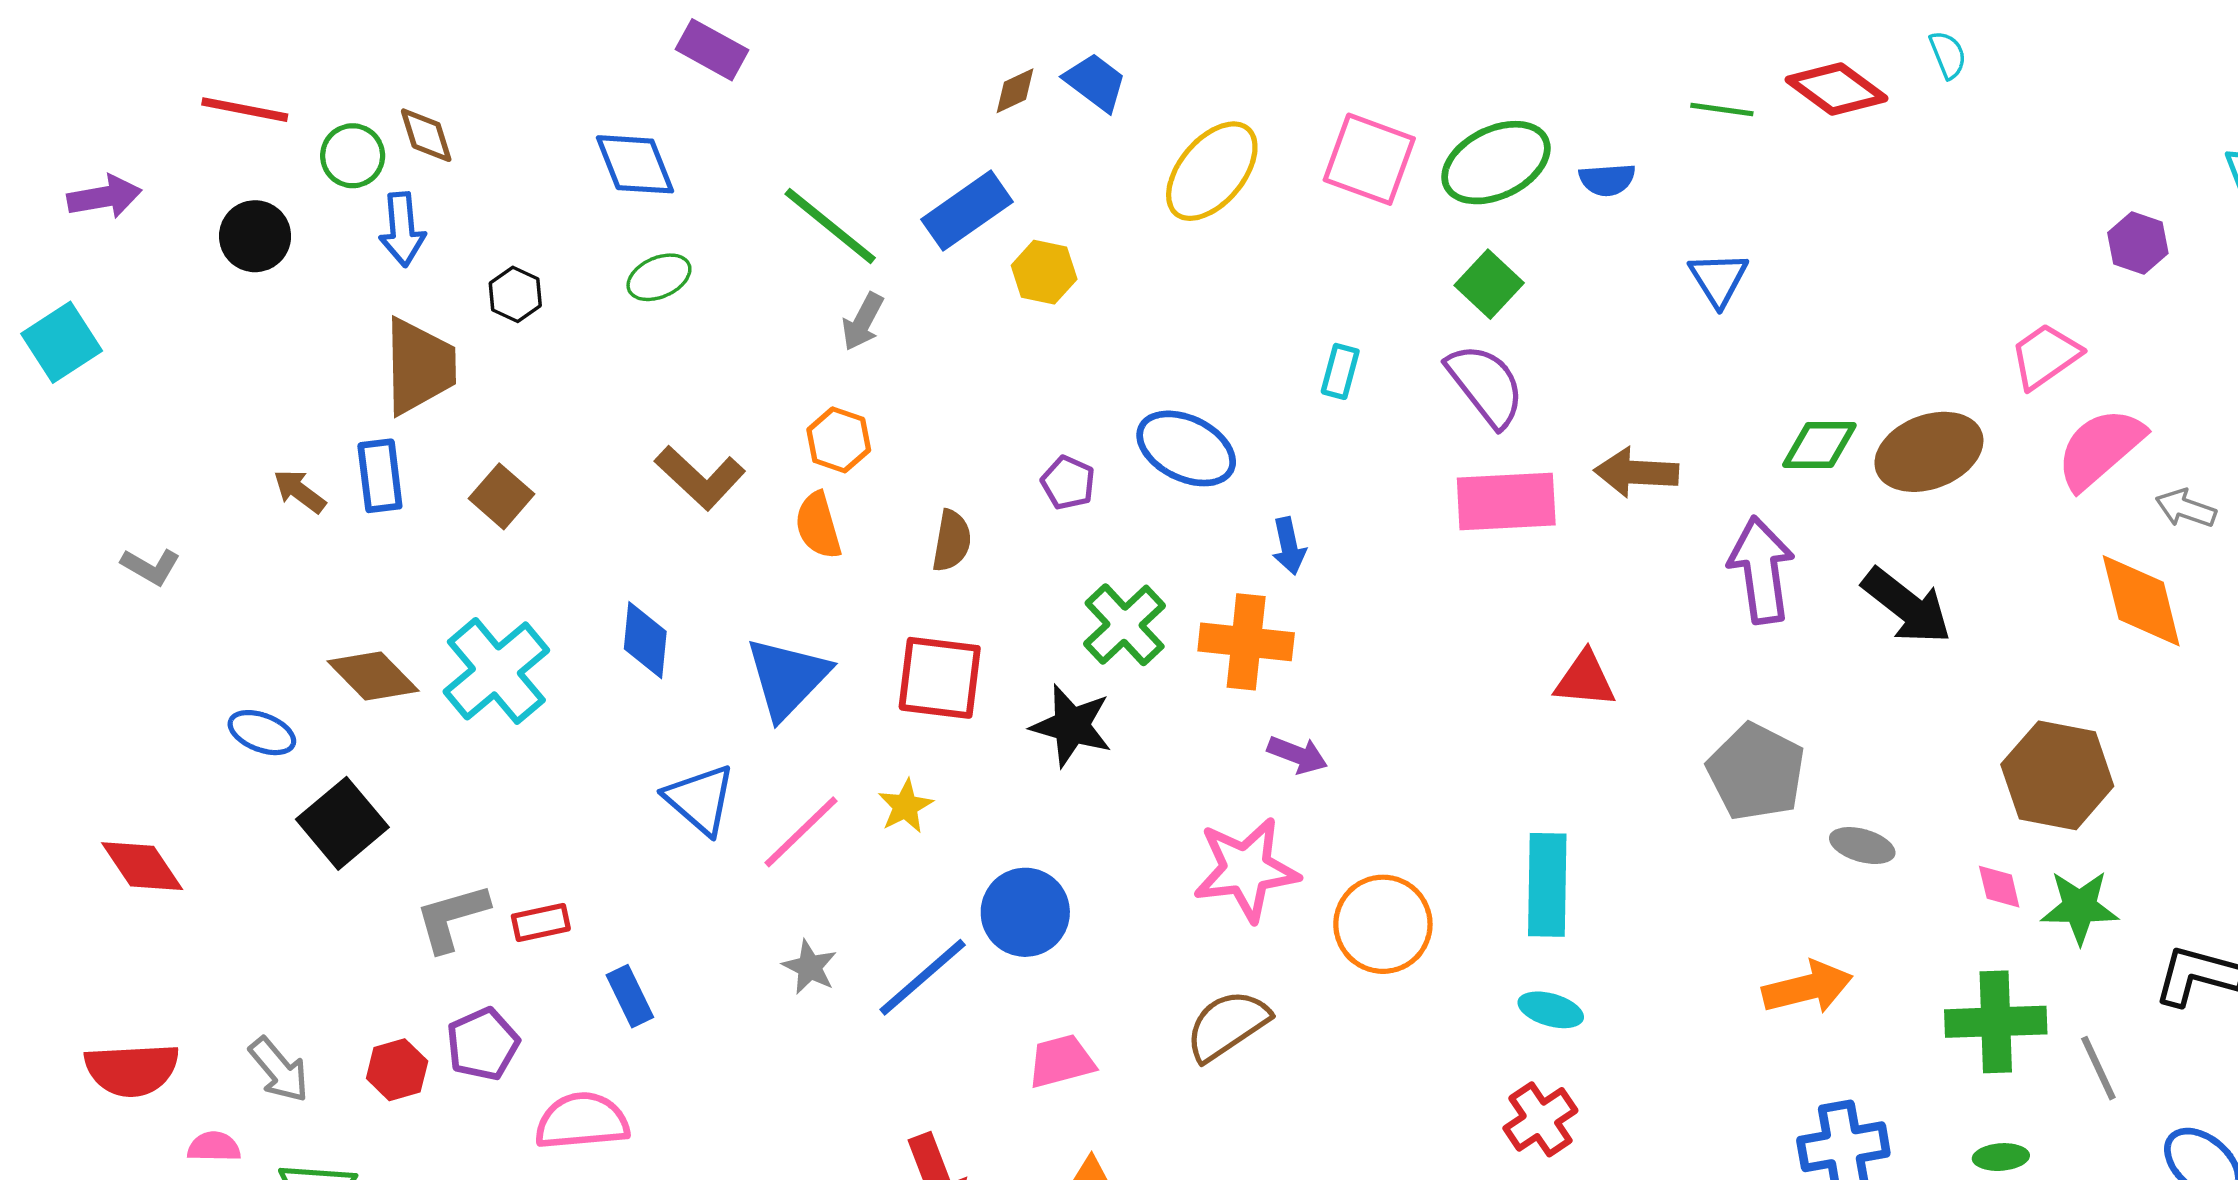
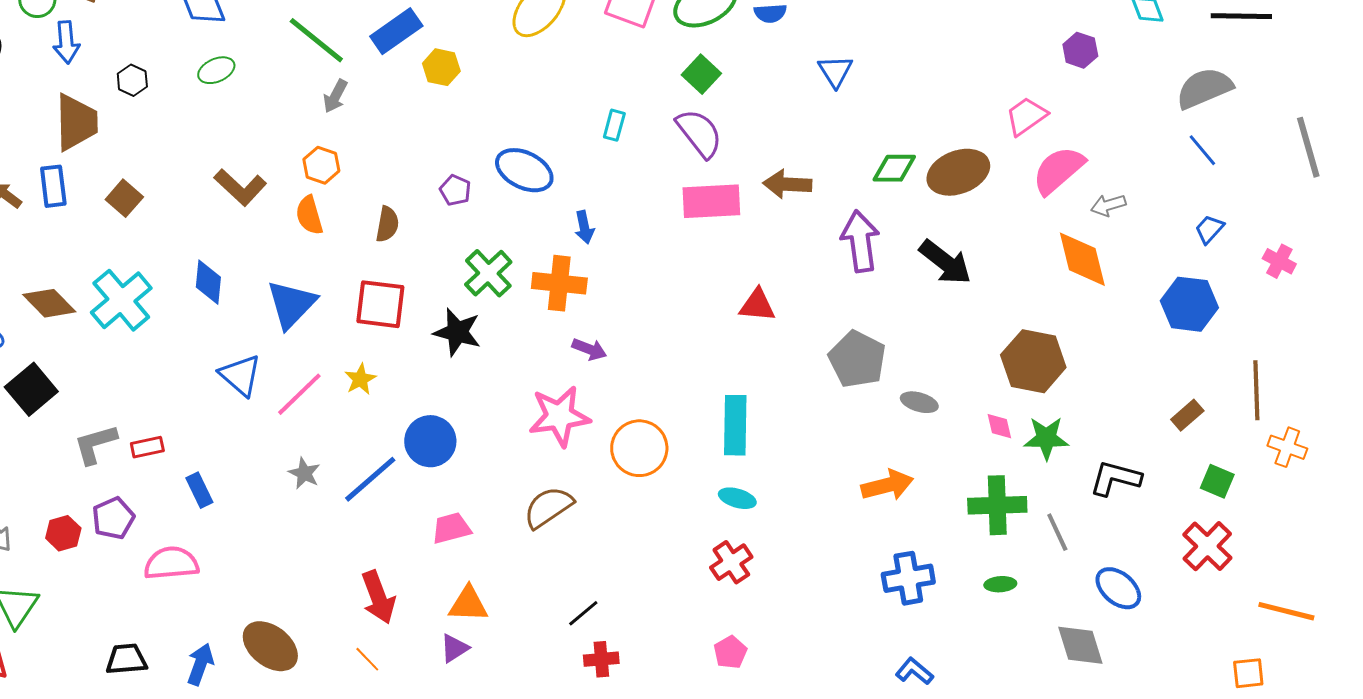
gray arrow: (2186, 508) -> (1108, 205), turned -36

